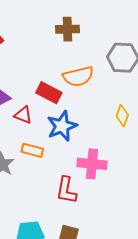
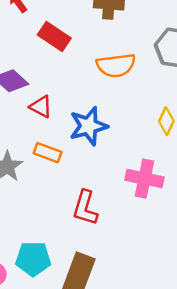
red rectangle: (49, 93) -> (54, 36), moved
pink cross: (92, 164) -> (144, 179), moved

